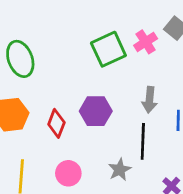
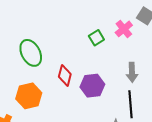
green square: (108, 49) -> (96, 38), size x0.6
red diamond: (56, 123) -> (65, 75), moved

